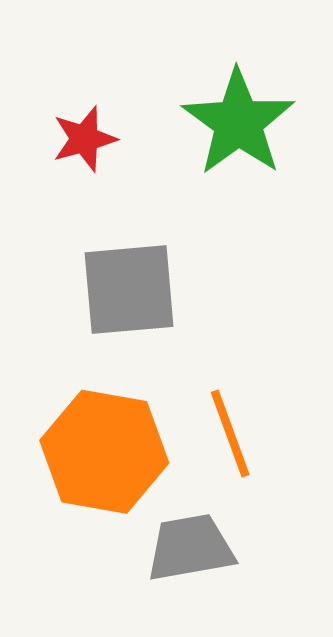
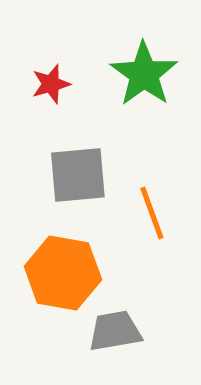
orange line: (230, 434) -> (152, 213), moved

